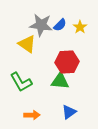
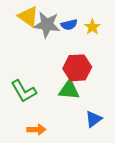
blue semicircle: (60, 25) -> (69, 25), turned 32
yellow triangle: (27, 44) -> (28, 16), moved
blue triangle: (69, 112) -> (94, 119), moved

